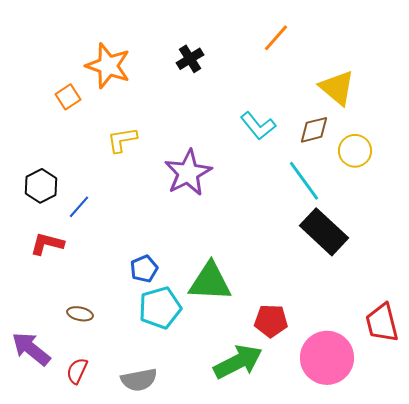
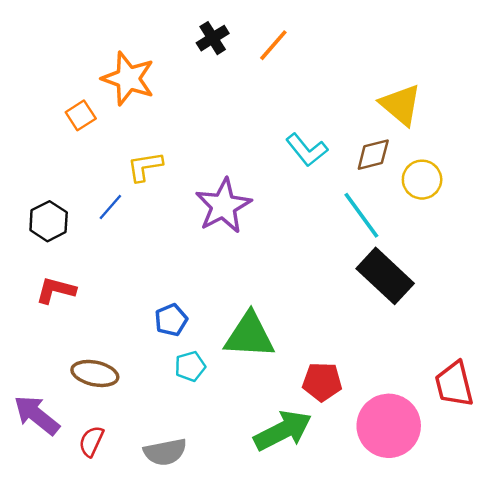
orange line: (276, 38) -> (273, 45), moved
black cross: (190, 59) -> (213, 38), moved
blue line: (79, 207) -> (110, 207), moved
cyan pentagon: (160, 308) -> (190, 366), size x0.6
brown ellipse: (80, 314) -> (95, 373), size x1.5

